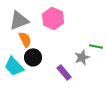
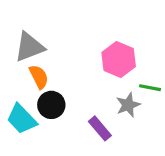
pink hexagon: (53, 18) -> (119, 60), moved

